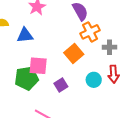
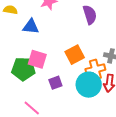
orange cross: (90, 32) -> (95, 69), moved
cyan circle: (94, 80) -> (89, 85), size x1.6

